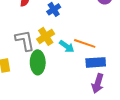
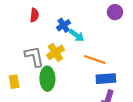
cyan arrow: (67, 46) -> (77, 35), moved

